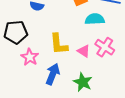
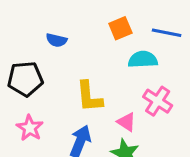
pink triangle: (84, 51) -> (126, 122), moved
pink star: (30, 57) -> (30, 128), moved

